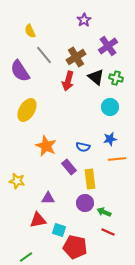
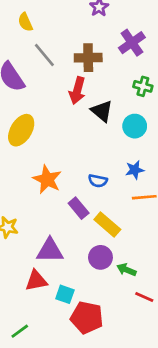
brown cross: (76, 57) -> (88, 58), turned 30
black triangle: (96, 77) -> (102, 111), moved
yellow rectangle: (90, 179) -> (107, 225), turned -42
purple triangle: (48, 198) -> (50, 251), size x1.5
red line: (108, 232) -> (144, 297), moved

